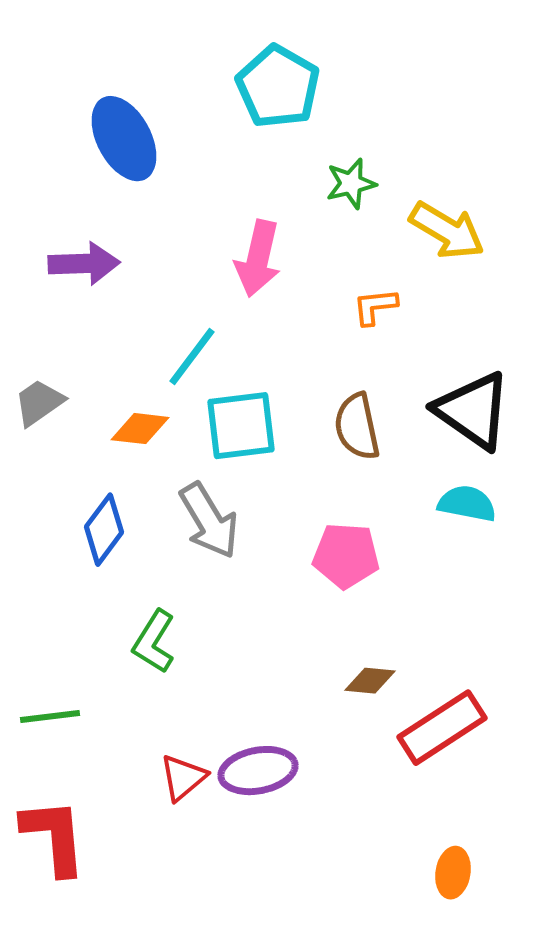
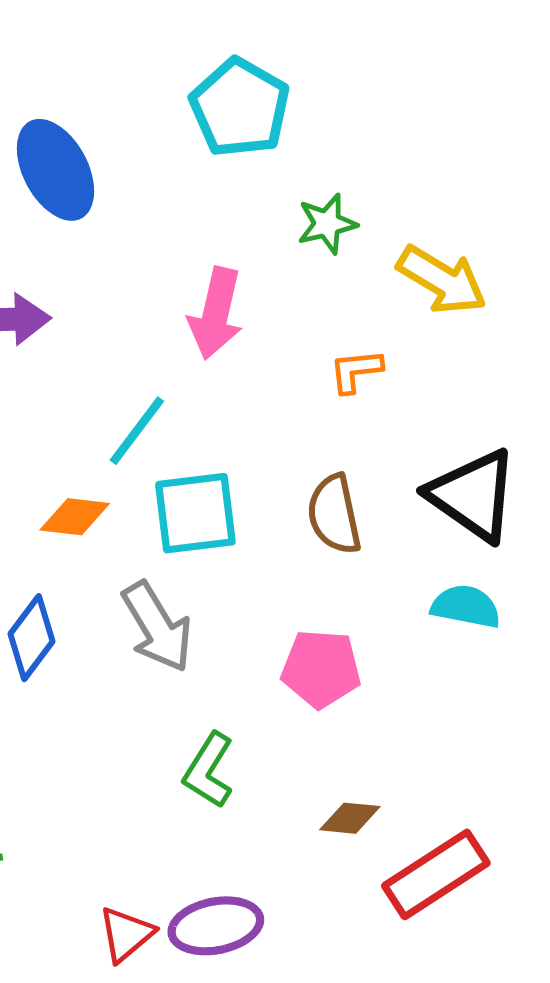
green L-shape: (154, 642) -> (209, 770), moved

